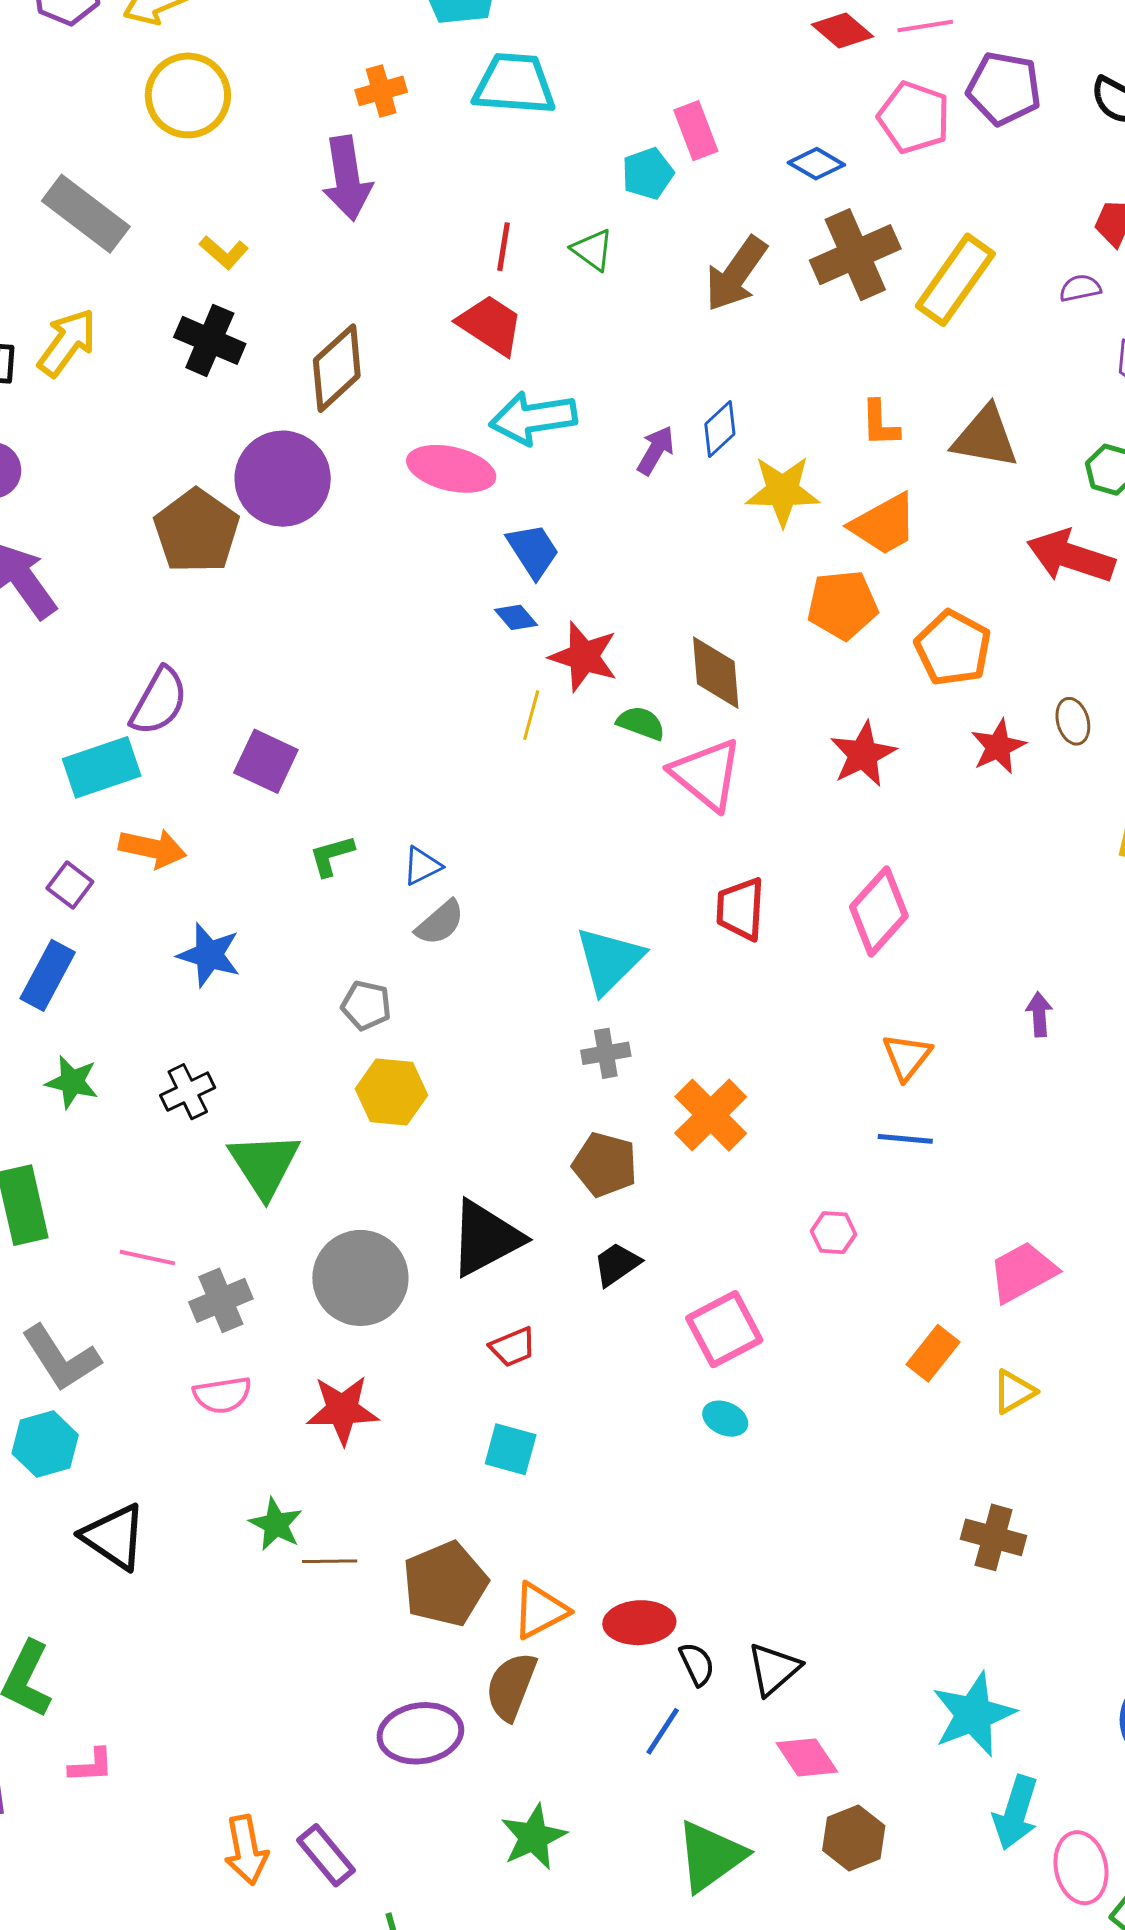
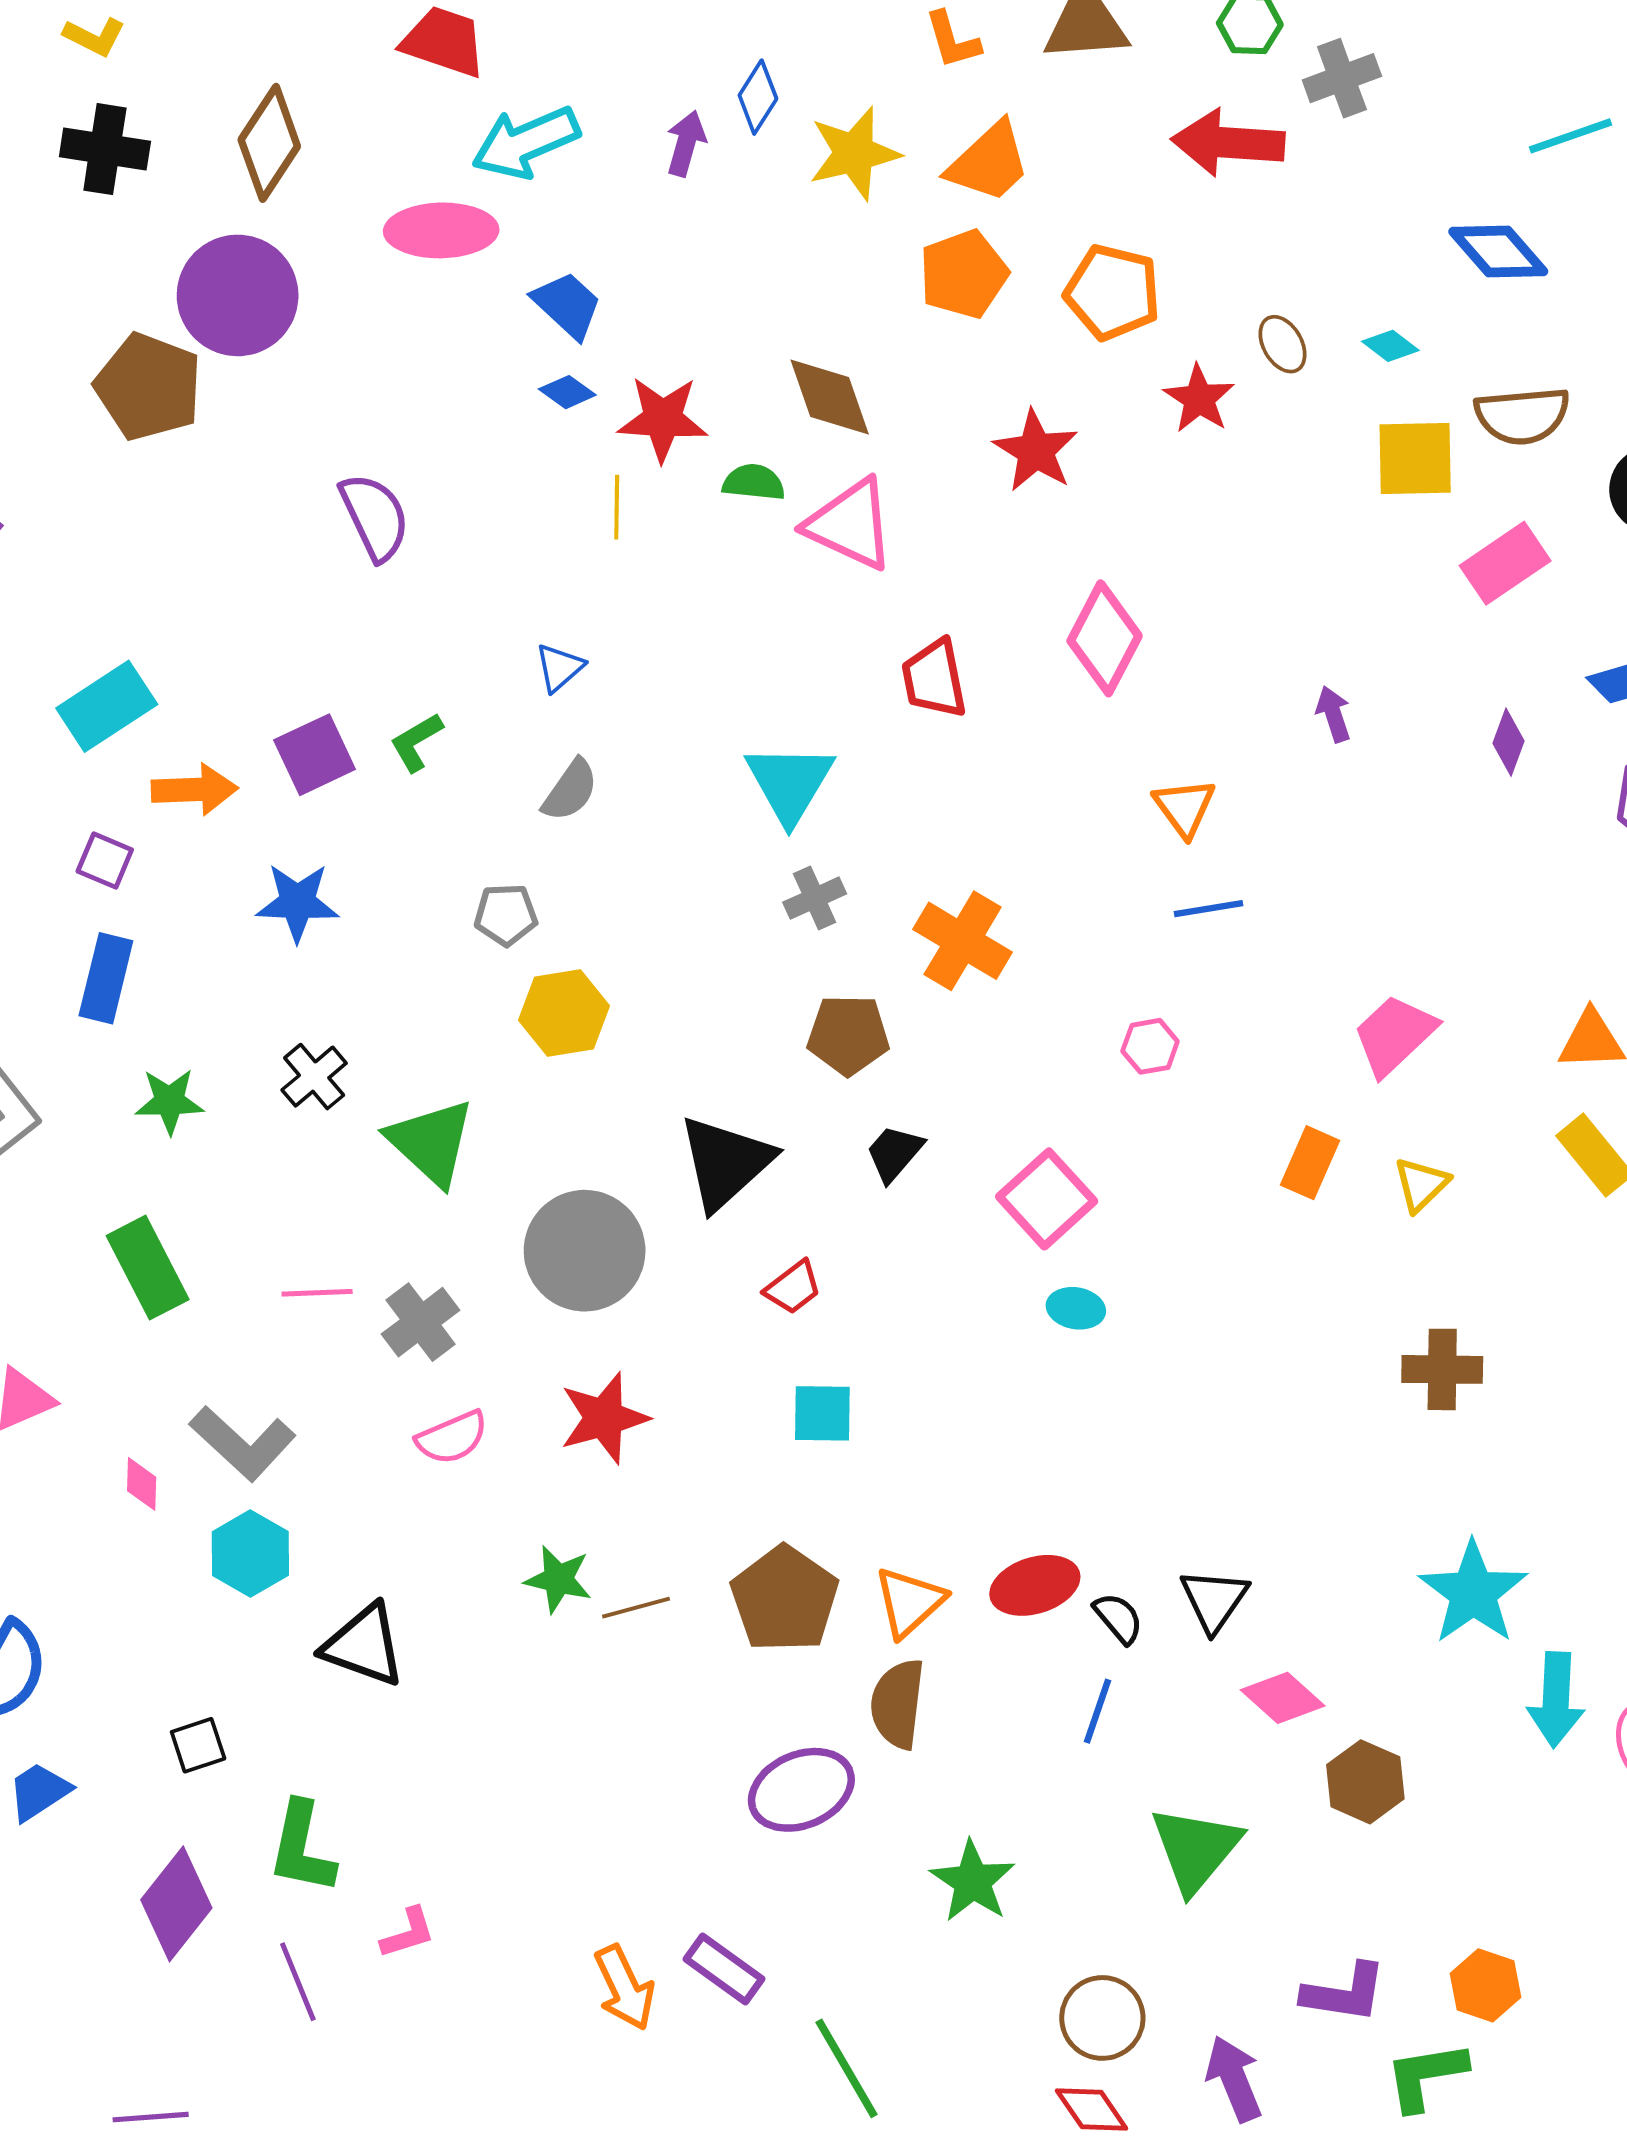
purple semicircle: (159, 701) -> (375, 517), moved, turned -40
purple square: (266, 761) -> (315, 755), moved, turned -36
blue triangle: (422, 866) -> (559, 668), moved

